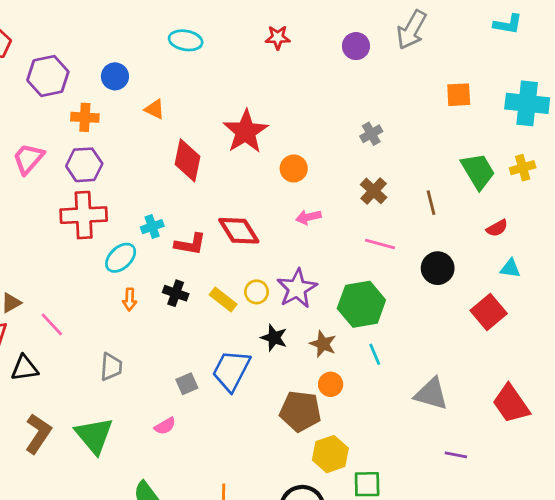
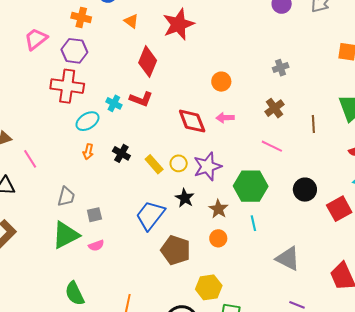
red star: (246, 132) -> (178, 24), moved
cyan cross: (152, 227) -> (114, 103), turned 35
red diamond: (239, 231) -> (192, 121), moved
red L-shape: (190, 244) -> (141, 99), moved
black circle: (438, 268) -> (305, 190), moved
gray square: (187, 384) -> (94, 215), moved
brown pentagon: (300, 411) -> (176, 250), moved
green triangle: (94, 435) -> (66, 235), moved, turned 32

